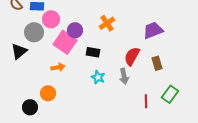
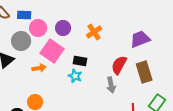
purple circle: (75, 30) -> (63, 28), moved
brown rectangle: (157, 63) -> (144, 72), size x1.5
orange arrow: (58, 67) -> (39, 68), moved
cyan star: (98, 77) -> (75, 76), moved

